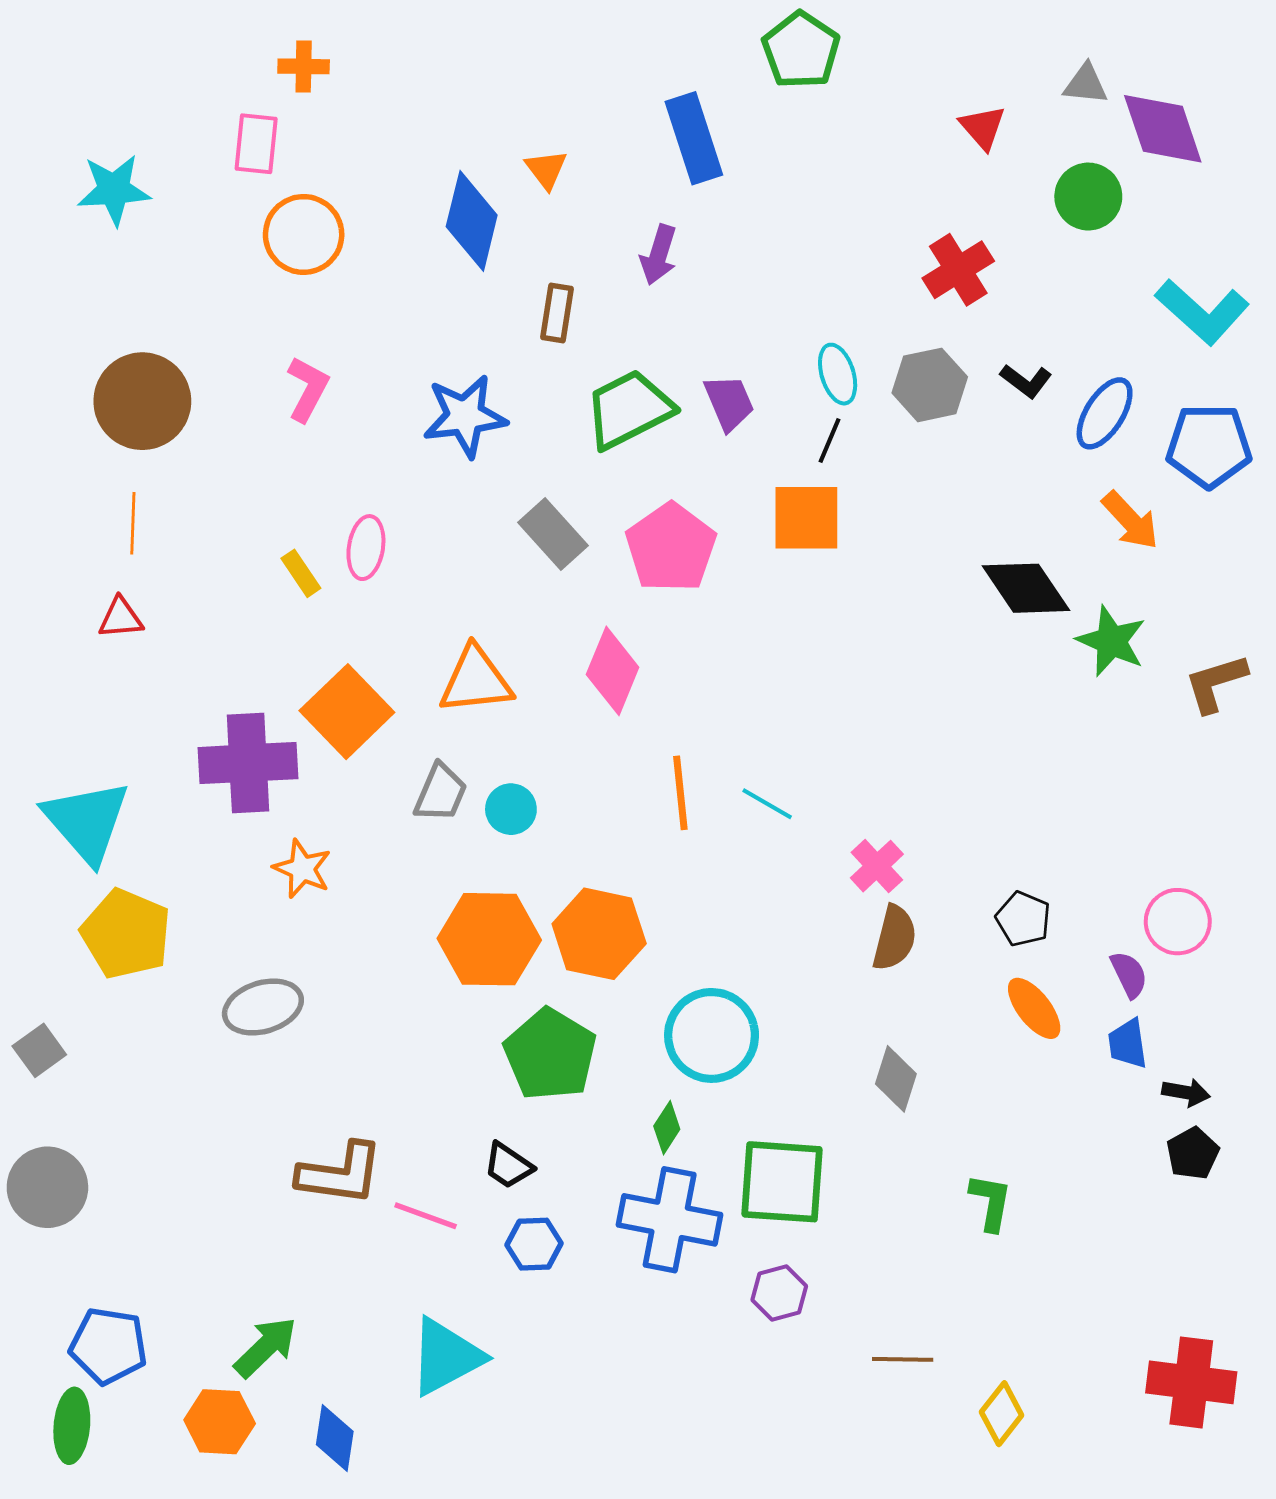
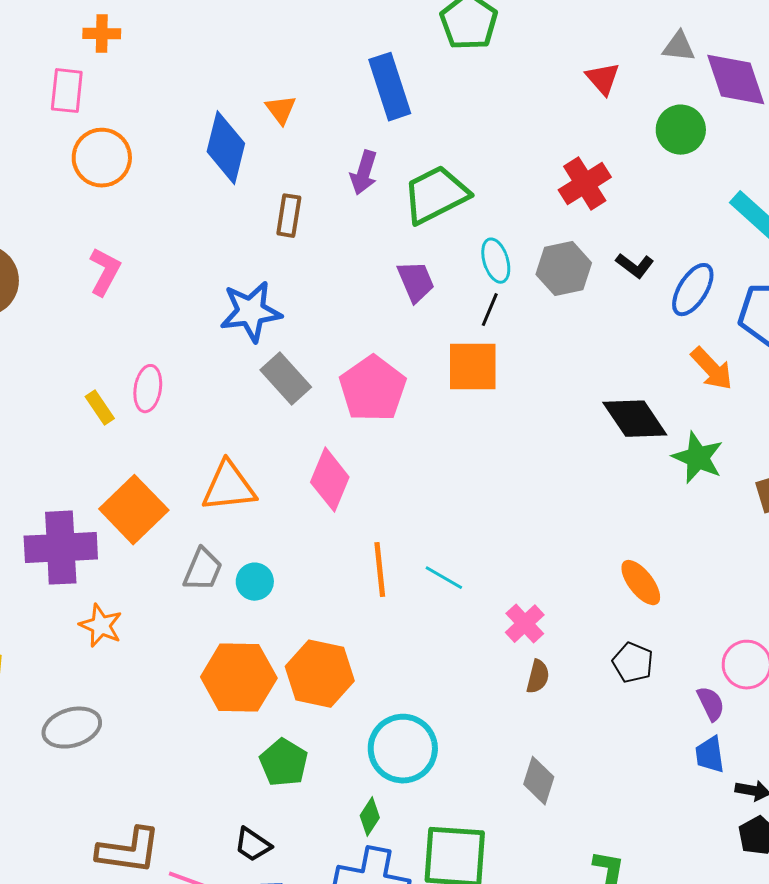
green trapezoid: (629, 409) -> (436, 195), moved
blue star: (465, 416) -> (251, 312), moved
brown semicircle: (895, 938) -> (538, 677), size x0.7
orange ellipse: (1034, 1008) -> (641, 583), moved
green pentagon: (550, 1054) -> (284, 763), size x0.7

